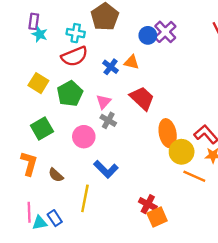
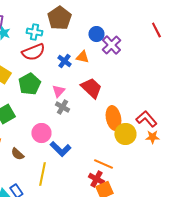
purple cross: (165, 32) -> (111, 45), moved
pink circle: (84, 137) -> (41, 133), moved
orange line: (194, 176) -> (103, 164), moved

